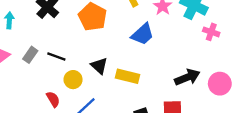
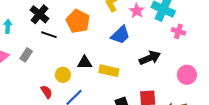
black line: (56, 57) -> (49, 35), moved
black triangle: (99, 66) -> (85, 63), turned -42
black arrow: (187, 77) -> (150, 58), moved

